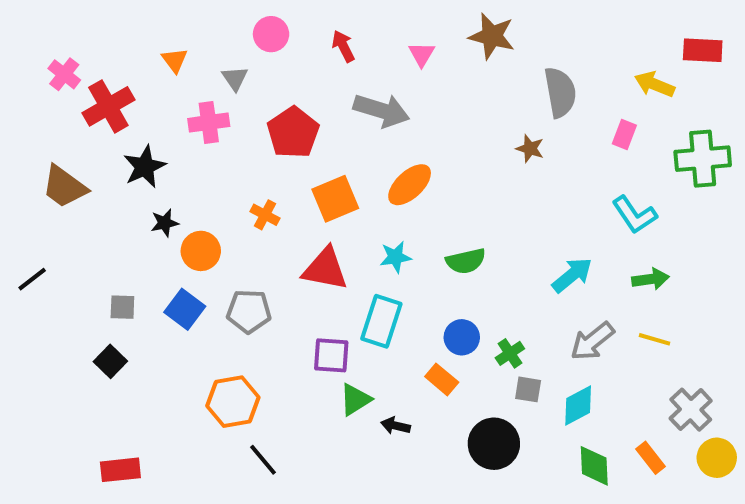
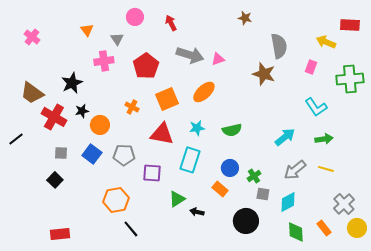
brown star: (492, 36) -> (245, 18), size x0.6
pink triangle: (422, 54) -> (218, 59), moved, turned 40
red cross: (108, 106) -> (54, 117), moved, turned -30
brown star: (530, 149) -> (264, 74), size x1.6
purple square: (331, 355) -> (152, 173), moved

